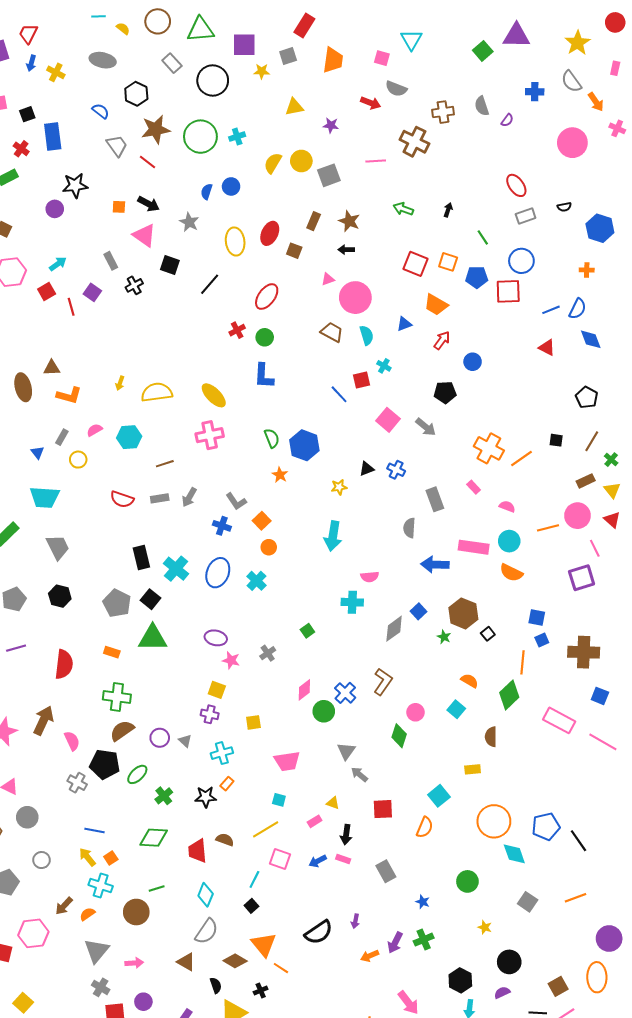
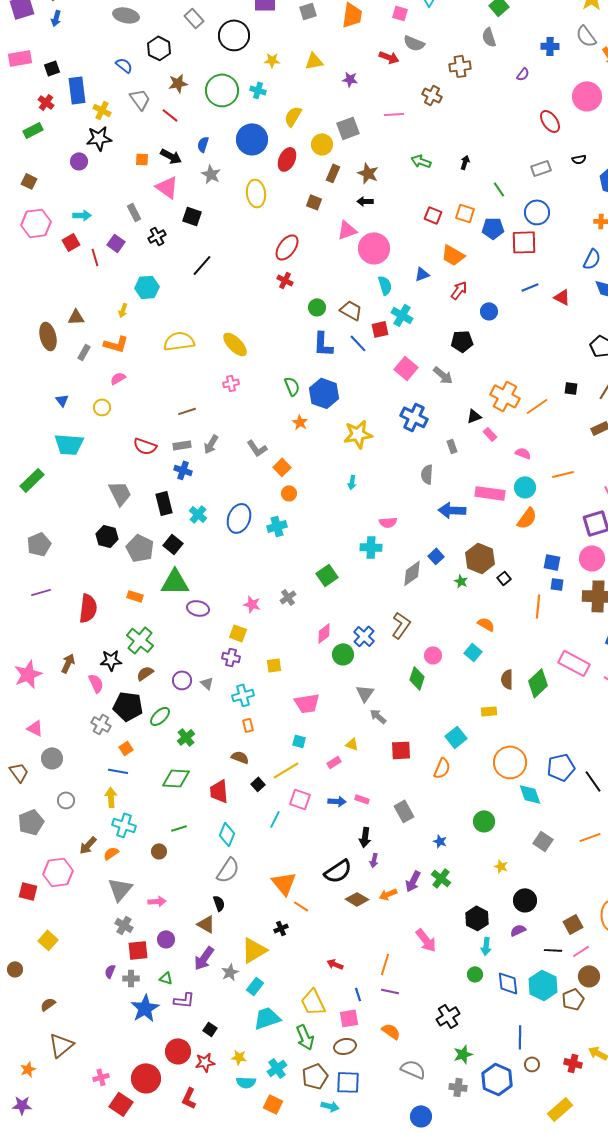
yellow star: (262, 71) -> (272, 60), moved
yellow cross: (56, 72) -> (102, 110), moved
gray semicircle: (482, 106) -> (489, 37), moved
brown star: (156, 129) -> (178, 83), size x0.7
cyan cross: (237, 137) -> (258, 90), turned 35
brown cross: (414, 142) -> (432, 95), size x0.7
yellow circle: (301, 161) -> (322, 144), moved
red ellipse: (516, 185) -> (550, 121), moved
blue circle: (231, 186) -> (252, 139), size x1.8
blue semicircle: (207, 192) -> (203, 144), moved
red ellipse: (270, 233) -> (287, 159), moved
cyan arrow: (58, 264) -> (82, 215), turned 36
red square: (415, 264) -> (433, 215), size x0.7
pink triangle: (328, 279) -> (347, 230), size x1.5
black line: (210, 284) -> (202, 265), moved
blue line: (551, 310) -> (530, 287), moved
red cross: (237, 330) -> (285, 280), moved, turned -35
brown trapezoid: (332, 332) -> (351, 310), moved
green circle: (265, 337) -> (317, 307), moved
cyan cross: (384, 366) -> (402, 315), size x1.5
blue L-shape: (264, 376) -> (323, 344), moved
yellow arrow: (120, 383) -> (123, 310), moved
orange L-shape: (69, 395) -> (116, 344), moved
pink cross: (210, 435) -> (231, 383), size x0.6
gray rectangle: (62, 437) -> (84, 352), moved
cyan hexagon: (129, 437) -> (147, 287), moved
black triangle: (367, 469) -> (474, 416), moved
blue cross: (396, 470) -> (414, 417), size x1.5
yellow star: (339, 487) -> (358, 434), size x1.8
gray rectangle: (435, 499) -> (452, 446), size x0.6
pink circle: (577, 516) -> (592, 558), moved
blue cross: (222, 526) -> (183, 470), moved
cyan arrow: (333, 536) -> (352, 482), size x0.5
gray trapezoid: (58, 547) -> (120, 493), moved
cyan cross: (176, 569) -> (198, 514), size x0.7
orange semicircle: (511, 573) -> (527, 518), turned -80
cyan cross: (257, 581) -> (277, 526), turned 30
black hexagon: (60, 596) -> (107, 536), moved
green square: (307, 631) -> (327, 575), size x1.5
purple ellipse: (216, 638) -> (198, 608), moved
blue square: (542, 640) -> (557, 584), turned 32
green diamond: (509, 695) -> (538, 683), moved
green cross: (117, 697) -> (140, 640), turned 32
brown arrow: (44, 720) -> (68, 663), size x0.7
brown semicircle: (122, 731) -> (145, 673), size x0.7
orange rectangle: (227, 784) -> (248, 725), turned -56
black star: (206, 797) -> (111, 660), moved
black arrow: (346, 835) -> (365, 837), moved
brown semicircle: (225, 840) -> (240, 757), moved
yellow arrow: (87, 857) -> (111, 797), turned 36
orange square: (111, 858) -> (126, 748), moved
blue arrow: (318, 861) -> (337, 801), turned -150
black square: (251, 906) -> (258, 784), moved
brown circle: (136, 912) -> (159, 851), size x0.6
green cross: (424, 940) -> (441, 878), turned -30
brown diamond: (235, 961) -> (357, 899), moved
brown triangle: (186, 962) -> (206, 924), moved
black semicircle: (216, 985) -> (219, 903), moved

